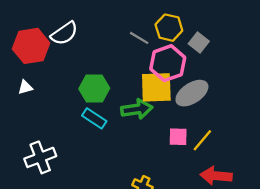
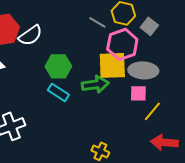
white semicircle: (64, 33) -> (30, 35), moved
gray ellipse: (192, 93) -> (143, 70), turned 36
pink square: (178, 137) -> (138, 93), moved

